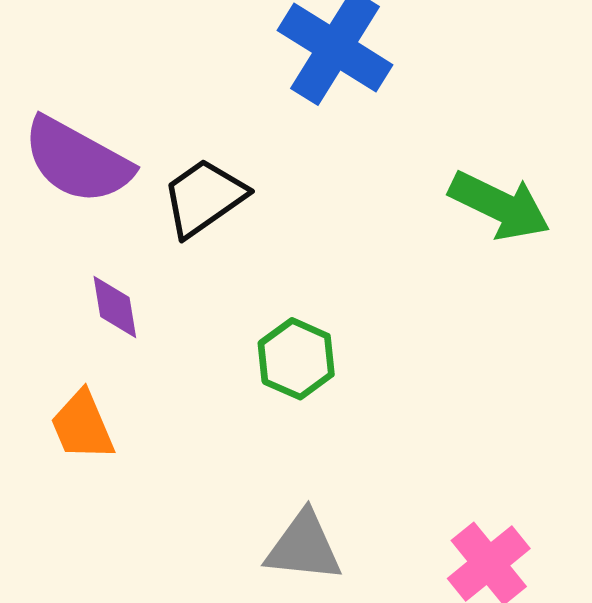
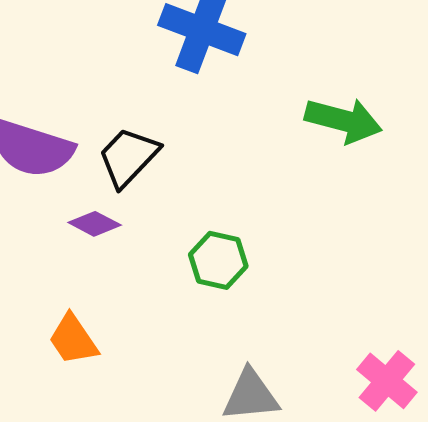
purple diamond: (115, 307) -> (95, 224), moved, turned -42

